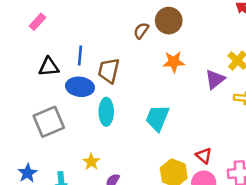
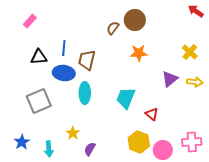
purple triangle: (215, 79) -> (170, 79), moved
red triangle: (204, 156) -> (152, 114), moved

